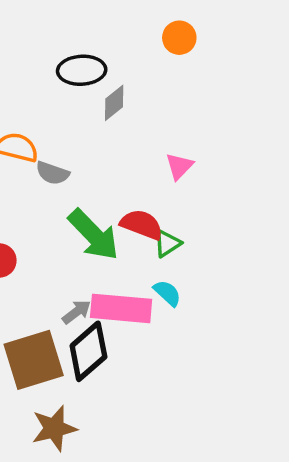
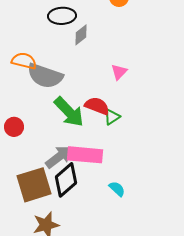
gray semicircle: (52, 173) -> (45, 76), size x1.8
cyan semicircle: (167, 293) -> (117, 189), moved
gray arrow: (76, 312) -> (59, 157), size x1.6

